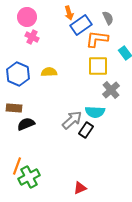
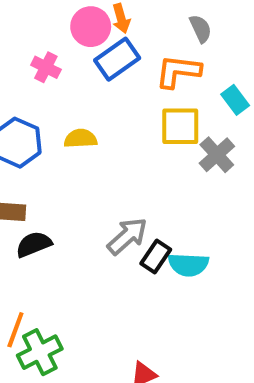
pink circle: (27, 17) -> (91, 27), moved
blue rectangle: (81, 25) -> (117, 59), moved
gray cross: (111, 90) -> (217, 155), moved
cyan semicircle: (95, 112) -> (188, 265), moved

